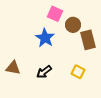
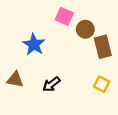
blue star: (45, 38) -> (34, 44), moved
yellow square: (78, 72) -> (102, 84), moved

